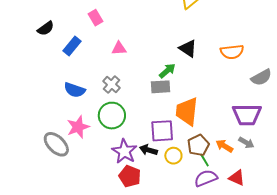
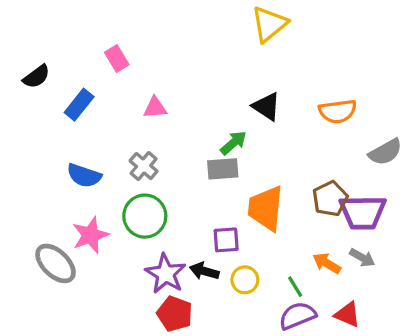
purple square: (162, 131) -> (226, 240), size x0.7
brown pentagon: (198, 145) -> (330, 199), moved

